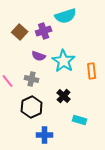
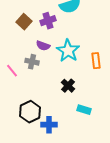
gray cross: (32, 79) -> (32, 62), moved
black hexagon: (32, 107) -> (30, 112), moved

